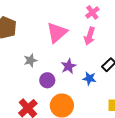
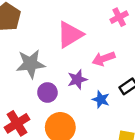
pink arrow: (90, 36) -> (104, 59), moved, turned 42
gray star: (30, 60) -> (31, 64), size x1.6

